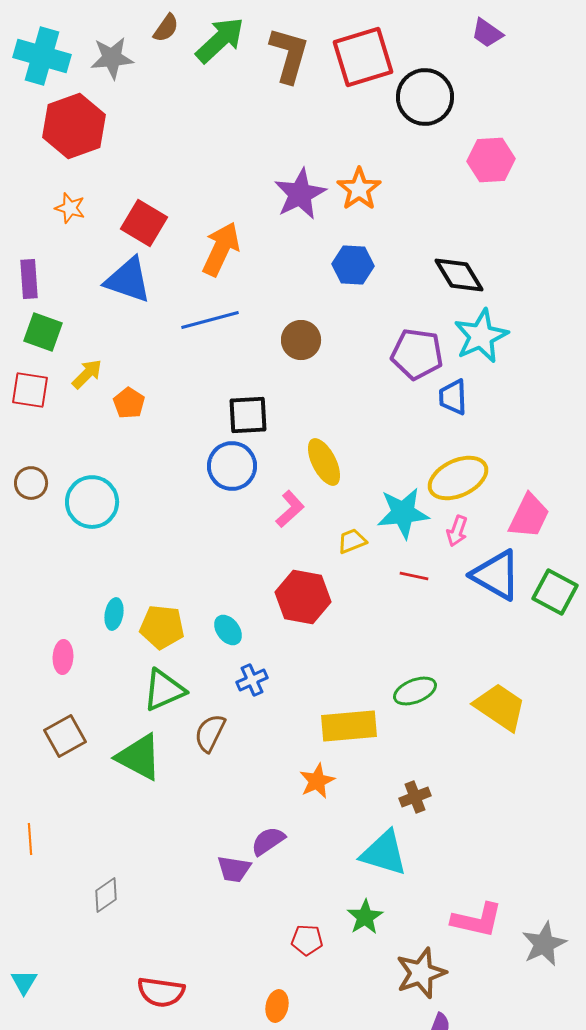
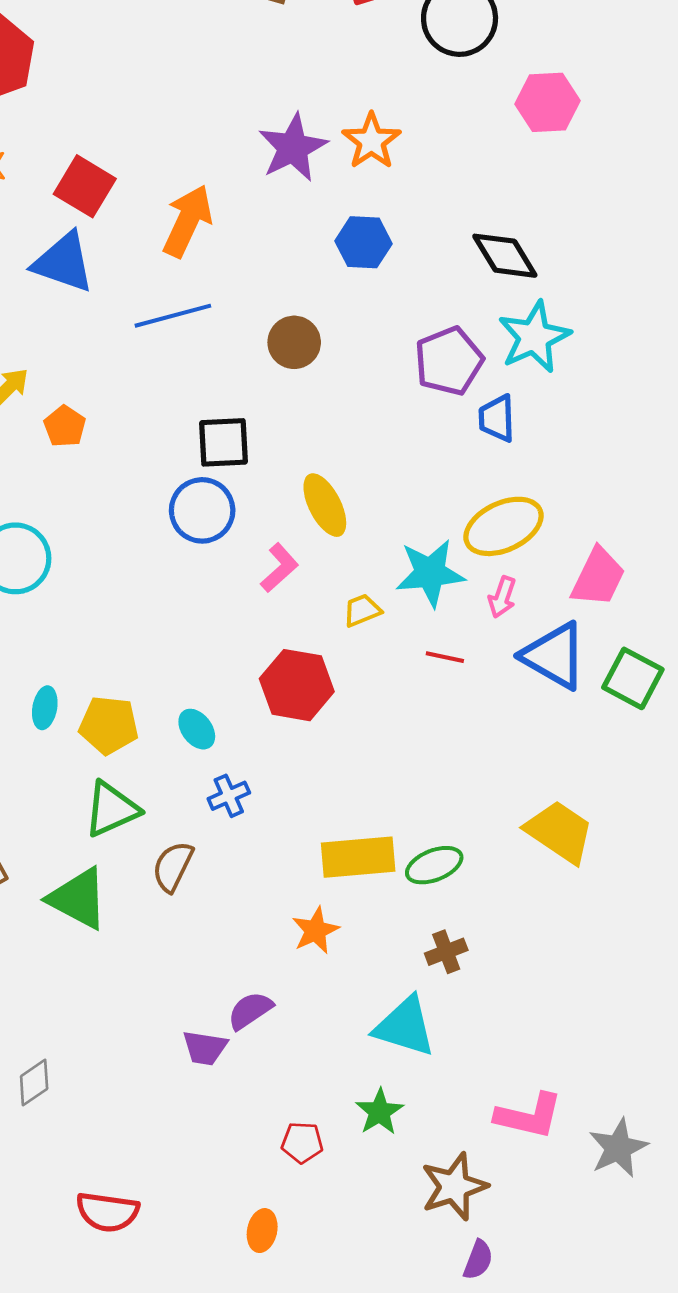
purple pentagon: (417, 354) -> (449, 361), turned -30
green ellipse: (415, 691) -> (434, 865), moved

